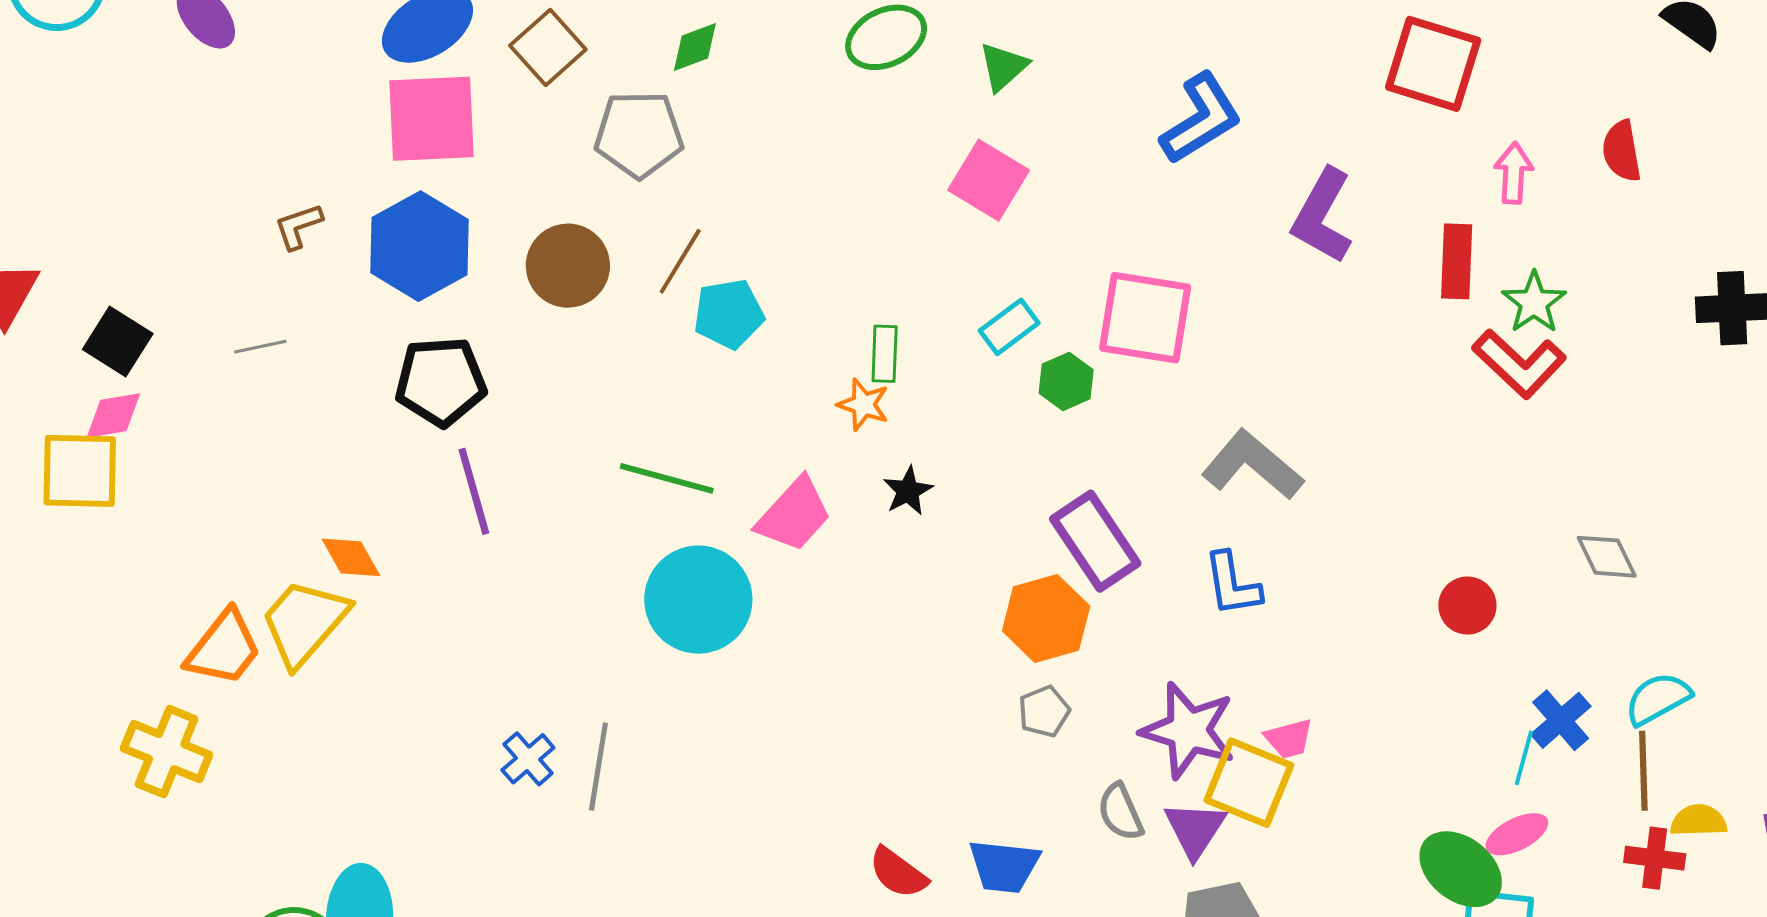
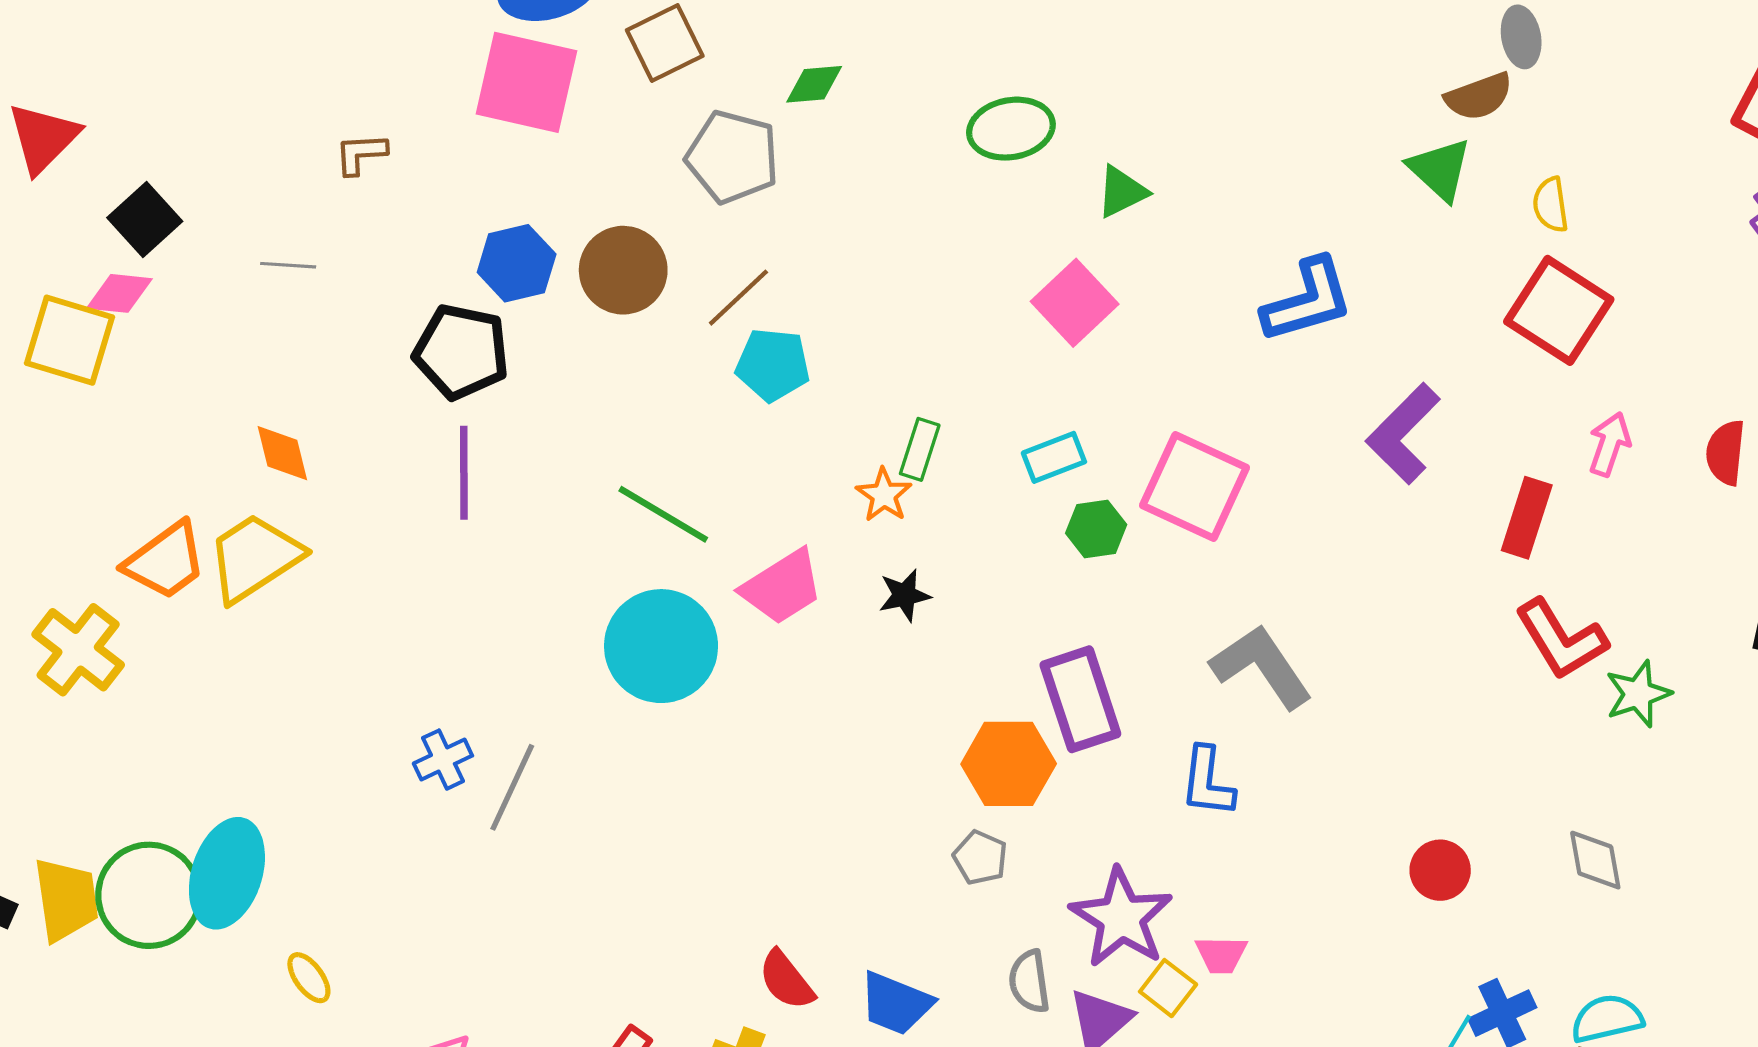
blue hexagon: (420, 246) -> (517, 263), moved, size x0.7
green star: (1534, 302) -> (1638, 694), moved
orange diamond: (351, 557) -> (282, 453), moved
gray pentagon: (1044, 711) -> (980, 858), turned 30
yellow square: (1249, 783) -> (1168, 988), size x0.6

